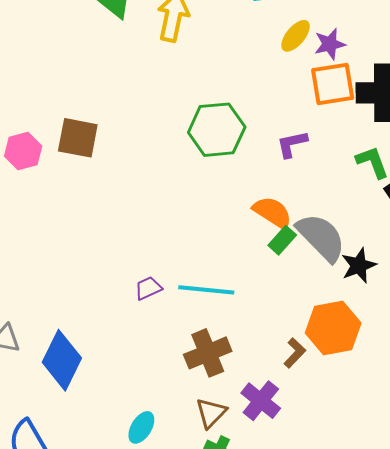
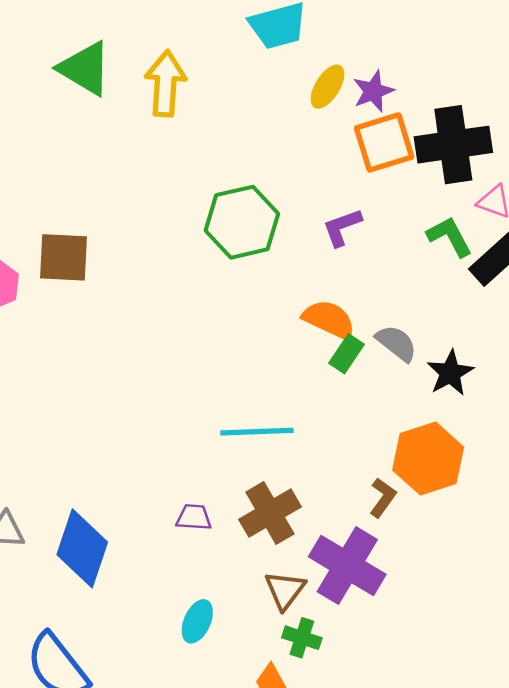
gray semicircle: (321, 237) -> (396, 343), size x0.6
purple trapezoid: (148, 288) -> (194, 517), moved, turned 36
purple cross: (261, 401) -> (347, 566), size x1.4

